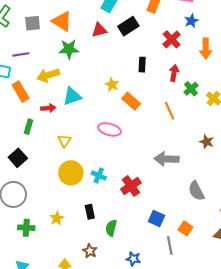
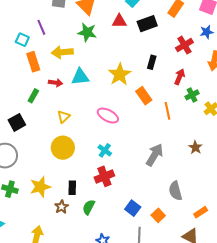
purple line: (21, 54) -> (41, 27), turned 63
yellow star: (112, 85) -> (120, 74), size x1.6
orange rectangle: (131, 101) -> (144, 96), moved
gray arrow: (167, 159) -> (155, 155), turned 105
cyan cross: (99, 175) -> (105, 150), moved
red cross: (131, 186) -> (104, 176), moved
yellow star: (57, 218) -> (40, 187), size x1.5
orange square: (185, 228) -> (158, 215), moved
brown star: (90, 251) -> (62, 207), moved

